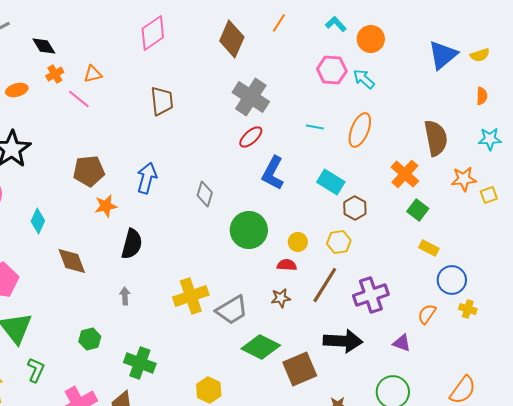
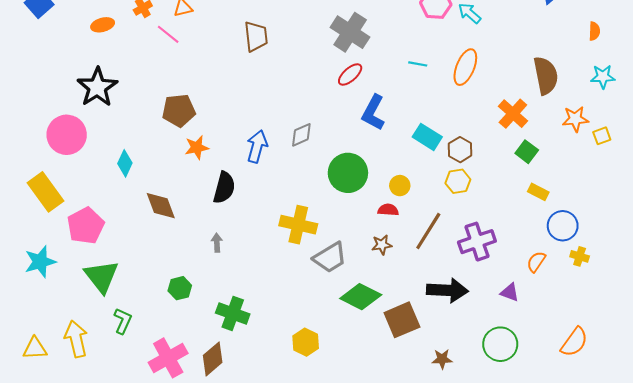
blue arrow: (147, 178) -> (257, 146), moved
cyan rectangle: (331, 182) -> (427, 137), moved
gray diamond: (205, 194) -> (301, 135), turned 50
yellow hexagon: (339, 242) -> (458, 181), moved
yellow cross: (191, 296) -> (298, 225), moved, turned 32

